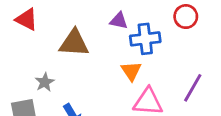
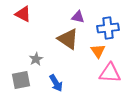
purple triangle: (119, 21) -> (78, 17), moved
brown triangle: (74, 43) -> (68, 39), moved, turned 30

